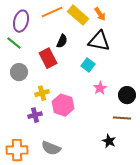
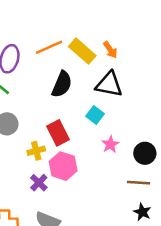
black semicircle: (62, 41) -> (62, 84), size x1.5
red rectangle: (48, 58) -> (58, 133), moved
purple cross: (35, 115) -> (39, 183), moved, turned -32
black star: (109, 141) -> (142, 212), moved

